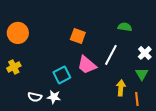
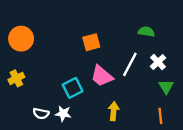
orange square: (78, 36) -> (91, 42), turned -35
white cross: (145, 53) -> (158, 62), moved
yellow arrow: (121, 88) -> (114, 111), moved

